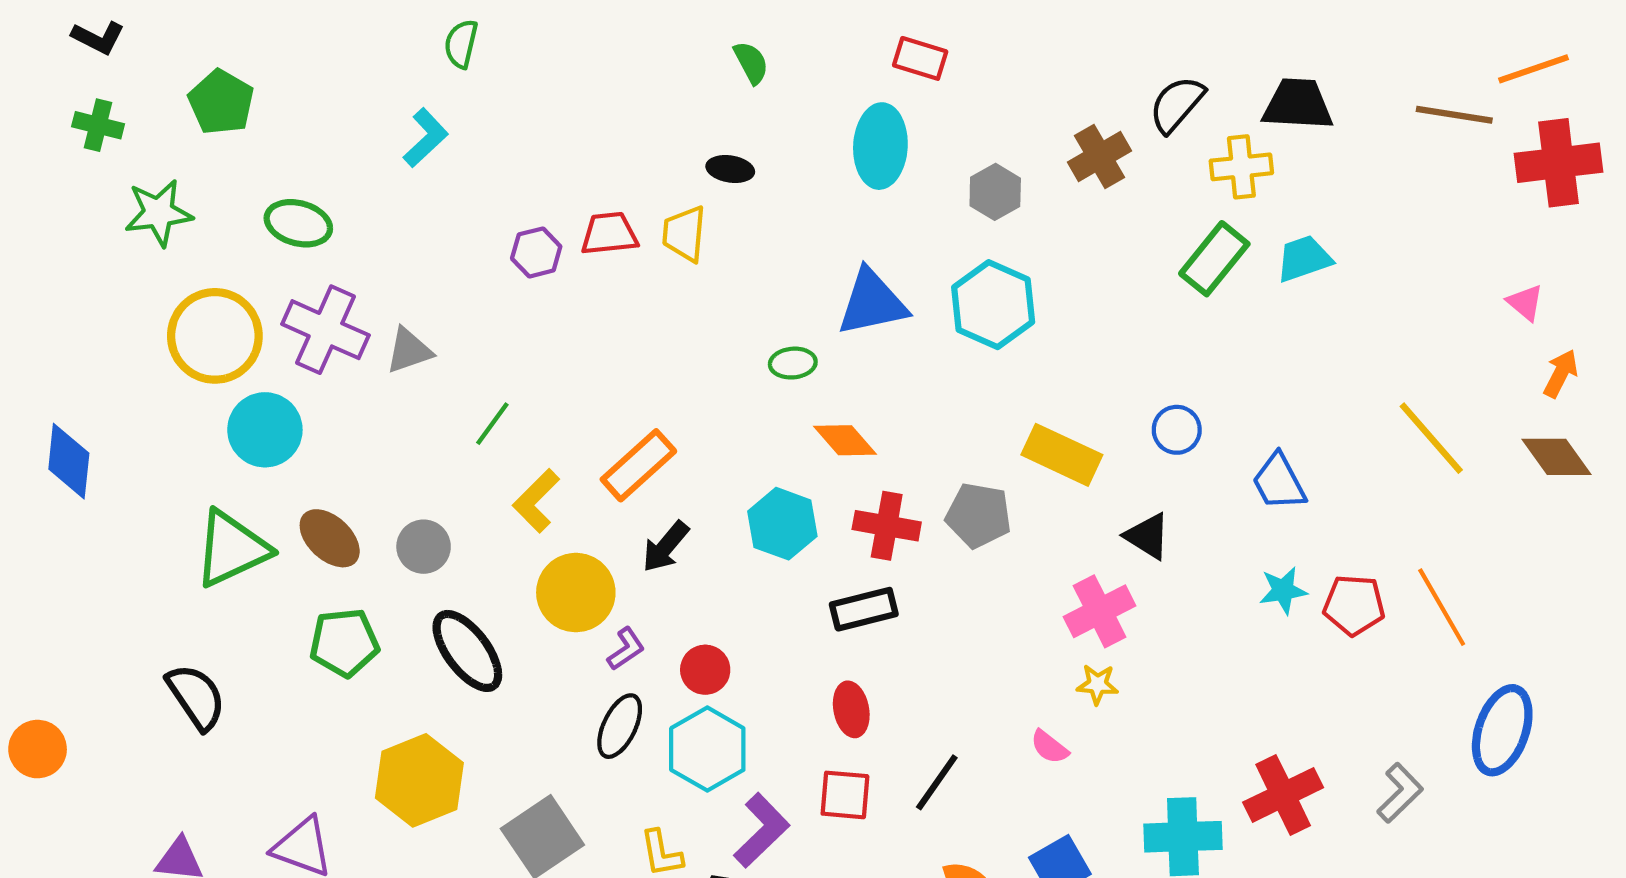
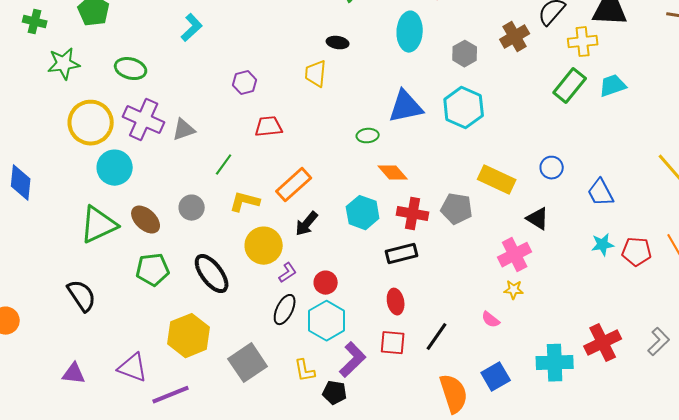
red trapezoid: (609, 234) -> (269, 127), moved
yellow L-shape: (536, 501) -> (245, 202), turned 60
gray circle: (424, 547) -> (192, 208), moved

